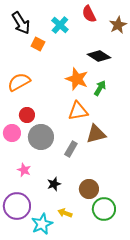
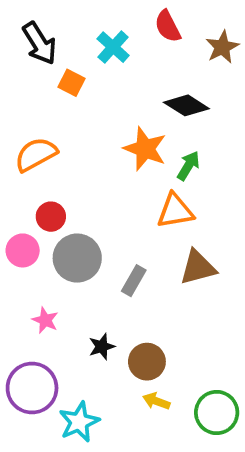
orange triangle: (78, 111) -> (175, 211), moved
brown triangle: (96, 134) -> (198, 267), moved
brown circle: (89, 189) -> (147, 362), moved
green circle: (104, 209) -> (217, 412), moved
yellow arrow: (65, 213) -> (156, 401), moved

